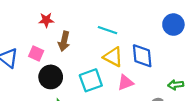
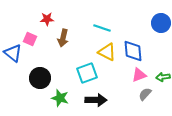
pink square: (36, 54) -> (30, 39), moved
black circle: (51, 77) -> (40, 78), moved
pink triangle: (125, 83) -> (139, 75), moved

